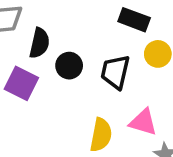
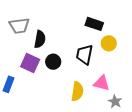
black circle: (69, 66) -> (53, 62), moved

